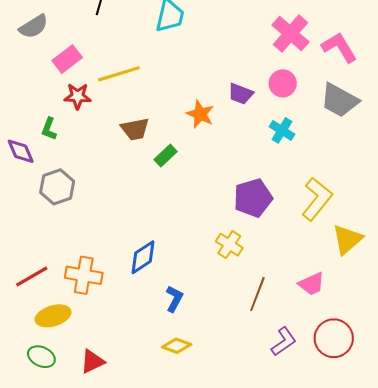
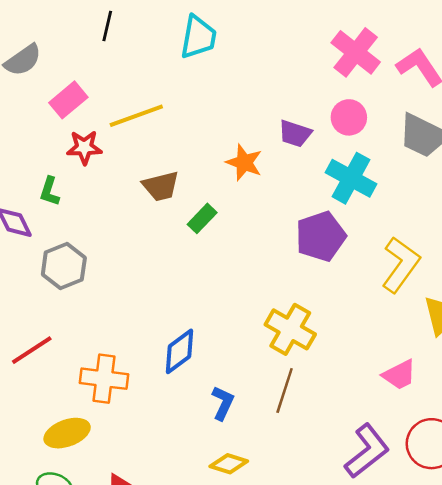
cyan cross: (282, 130) -> (351, 178), size x1.5
purple pentagon: (253, 198) -> (321, 236), moved
yellow cross: (229, 245) -> (290, 329), size x1.4
red line: (32, 276) -> (32, 350), moved
brown line: (257, 294) -> (285, 390), moved
purple L-shape: (284, 341) -> (367, 451), size x1.4

